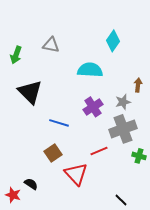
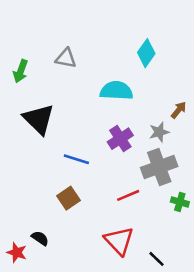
brown arrow: (138, 85) -> (179, 110), turned 32
red triangle: (76, 174) -> (119, 241), moved

